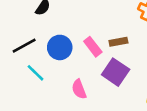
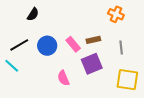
purple square: (116, 72) -> (92, 64), turned 35
cyan line: (35, 73) -> (12, 66), moved

